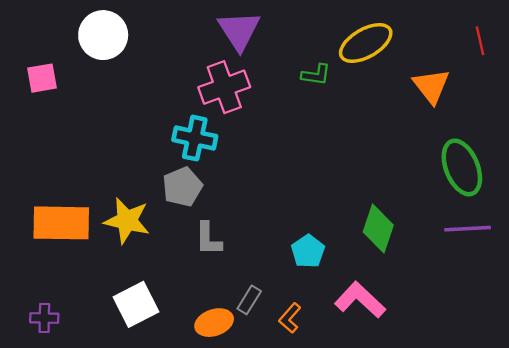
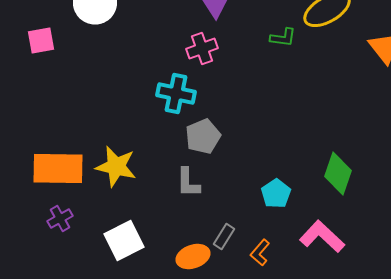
pink cross: (224, 87) -> (202, 48), size x0.7
gray pentagon: (182, 187) -> (203, 136), moved
purple cross: (44, 318) -> (60, 218), moved, turned -30

